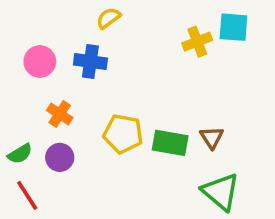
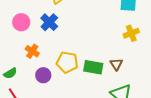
yellow cross: (197, 42) -> (131, 33), moved
blue cross: (90, 62) -> (49, 22), turned 36
purple circle: (60, 157) -> (43, 75), moved

